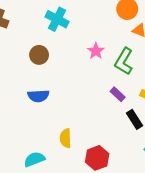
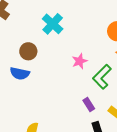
blue semicircle: (38, 96) -> (20, 73), moved

